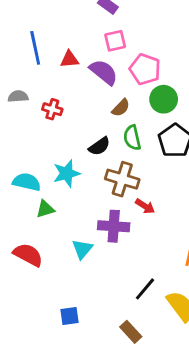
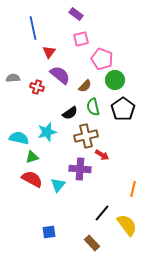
blue line: (35, 48) -> (33, 28), moved
red triangle: (69, 59) -> (49, 52), turned -48
purple semicircle: (104, 72) -> (60, 75), moved
brown cross: (122, 179) -> (86, 136), turned -30
red semicircle: (28, 255) -> (32, 179), moved

